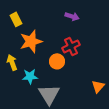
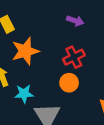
orange circle: (57, 61) -> (69, 83), moved

